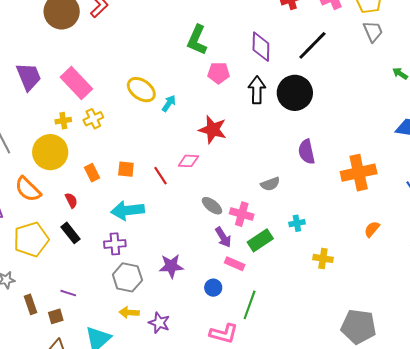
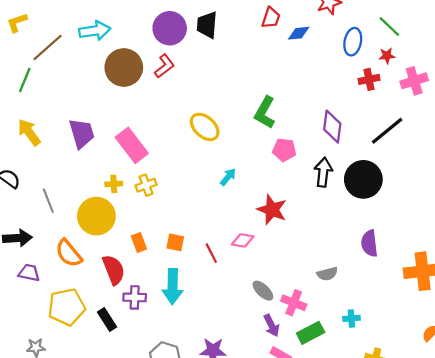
yellow ellipse: (141, 90) -> (205, 127), moved
red semicircle: (71, 200) -> (114, 270), size x1.8
cyan arrow: (128, 210) -> (173, 287), turned -88
black rectangle: (71, 233) -> (107, 319), moved
purple cross: (115, 244) -> (135, 297), moved

